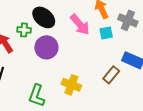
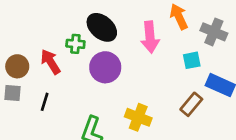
pink arrow: (80, 25) -> (150, 37), turned 35
cyan square: (106, 33) -> (192, 60), moved

